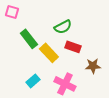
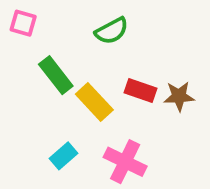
green semicircle: (63, 27) -> (112, 31), moved
brown star: (93, 66) -> (179, 96), moved

